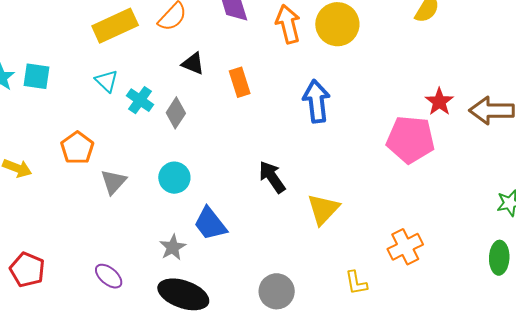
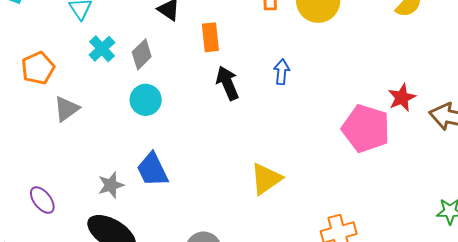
cyan cross: (140, 100) -> (102, 49), moved
blue arrow: (316, 101) -> (282, 72), size x0.6
black arrow: (272, 177) -> (227, 83), moved
cyan circle: (174, 178) -> (146, 100), moved

